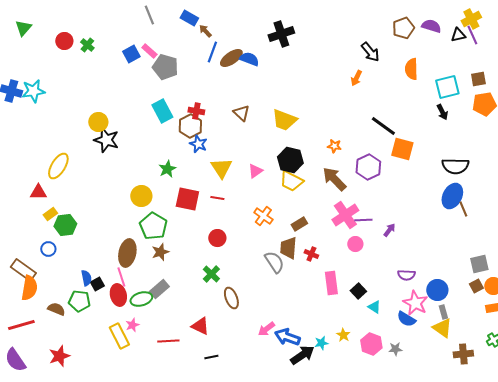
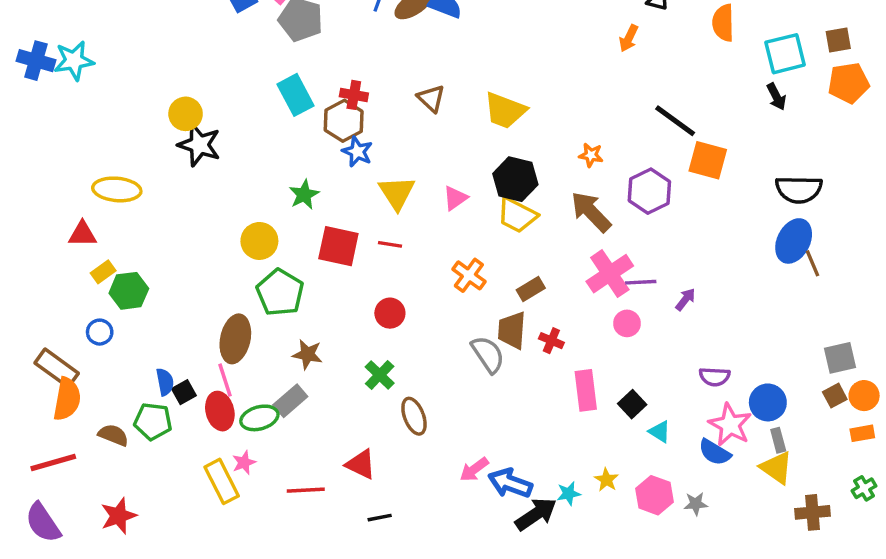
yellow ellipse: (58, 166) -> (117, 189), turned 64
brown star: (160, 252) -> (307, 354), moved, turned 30

